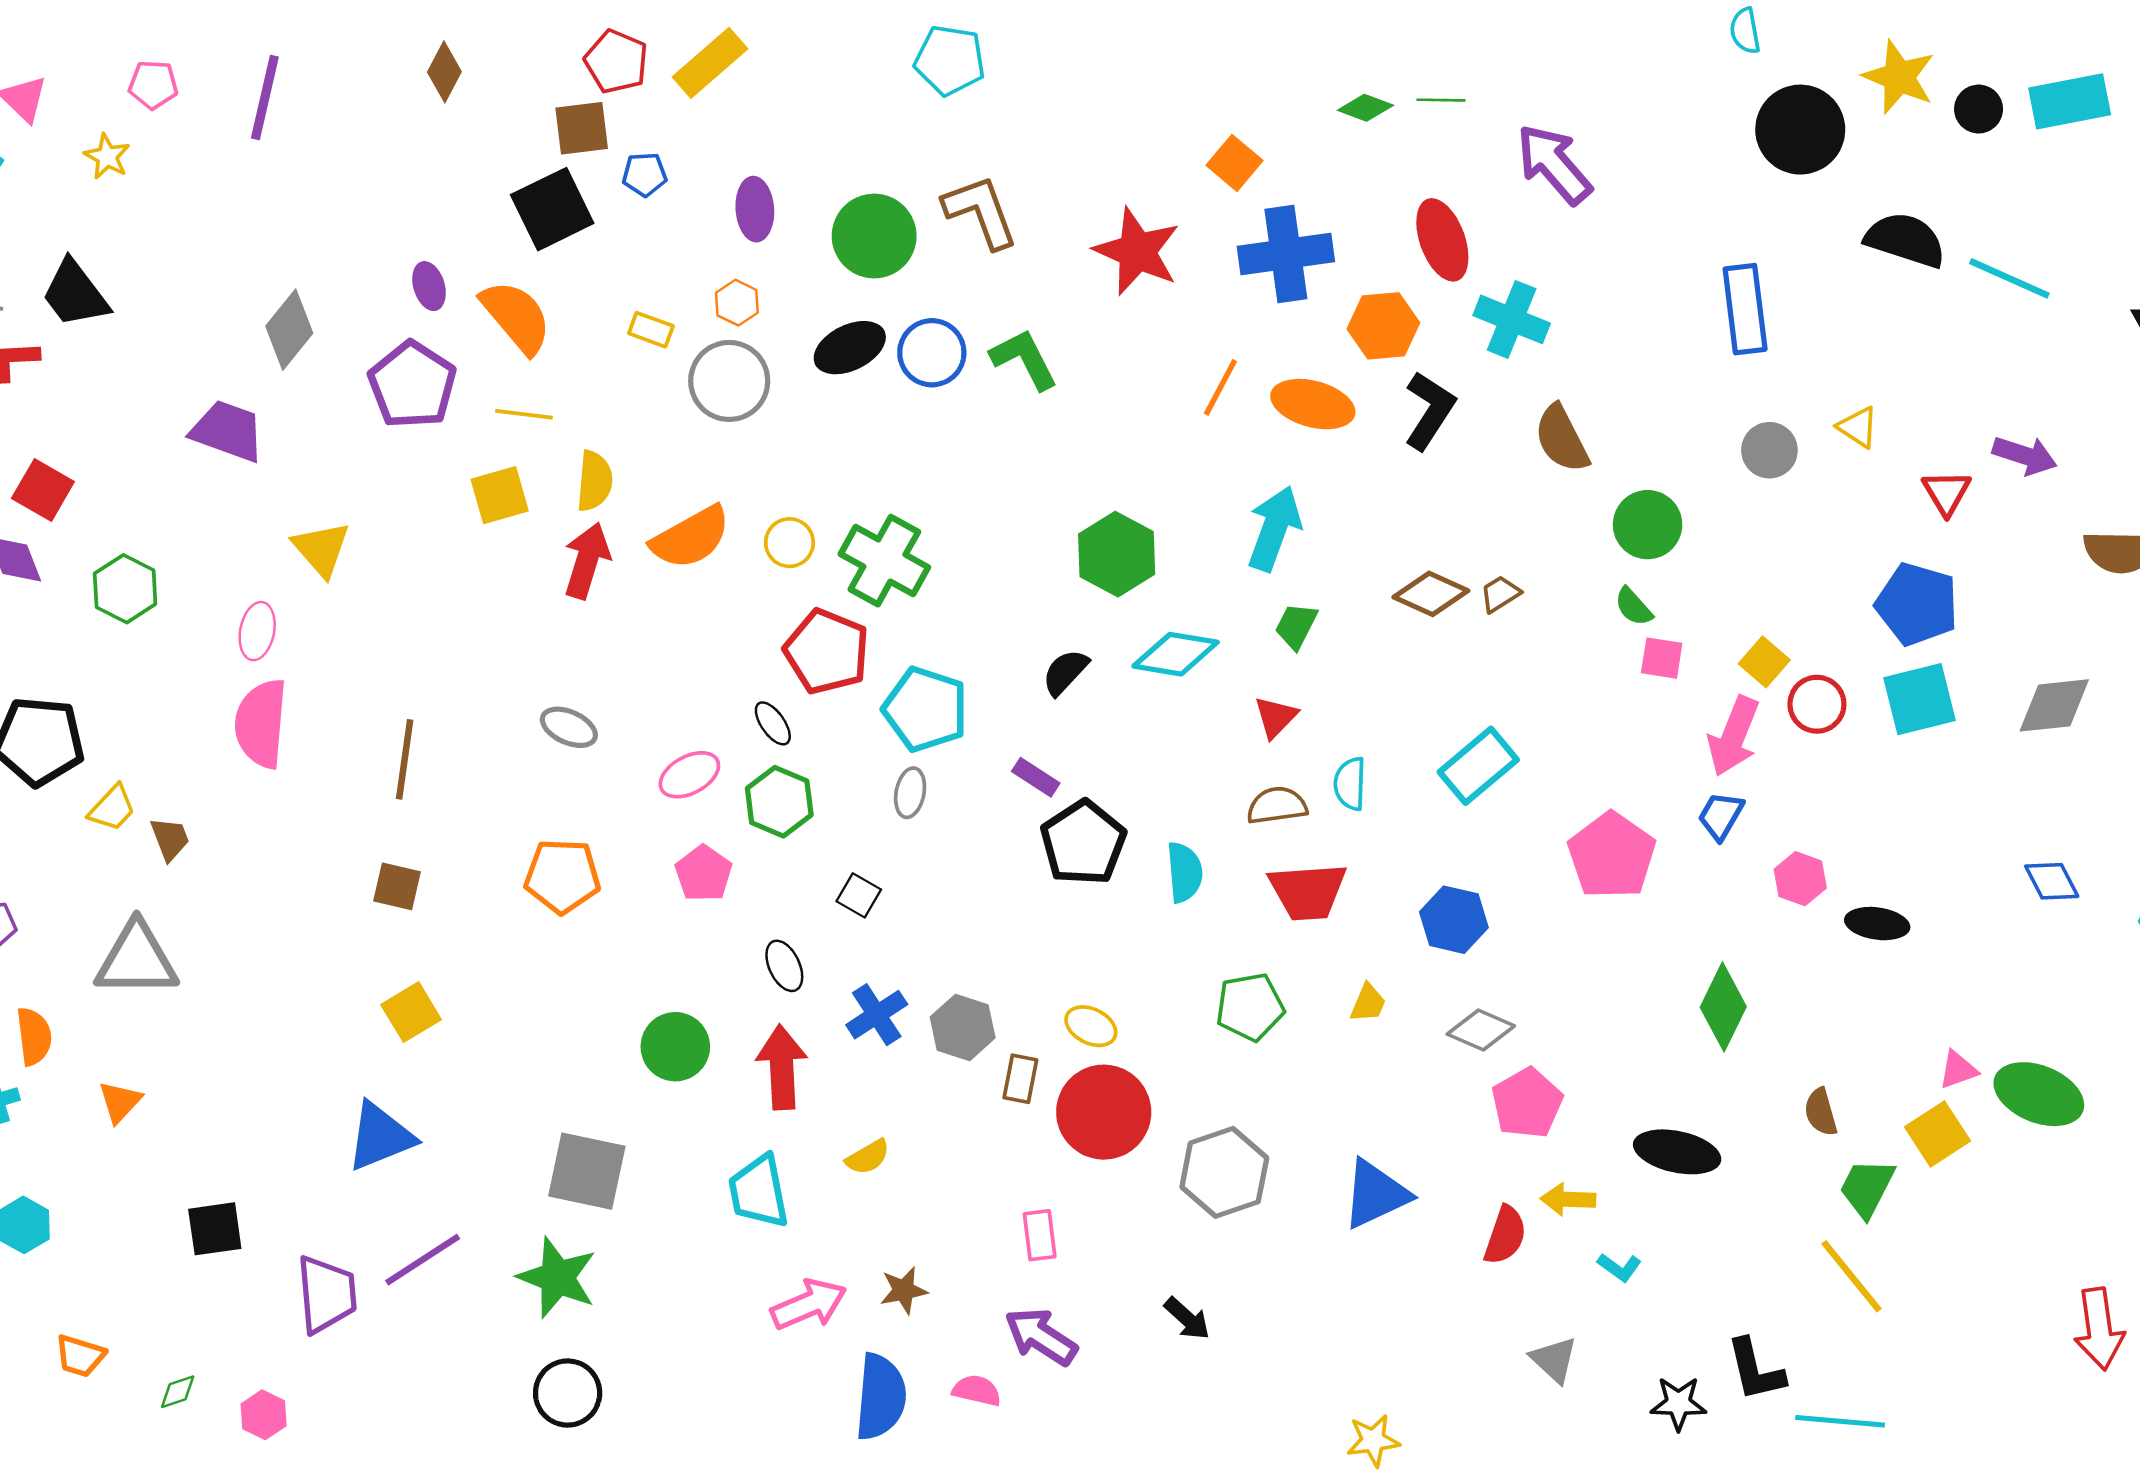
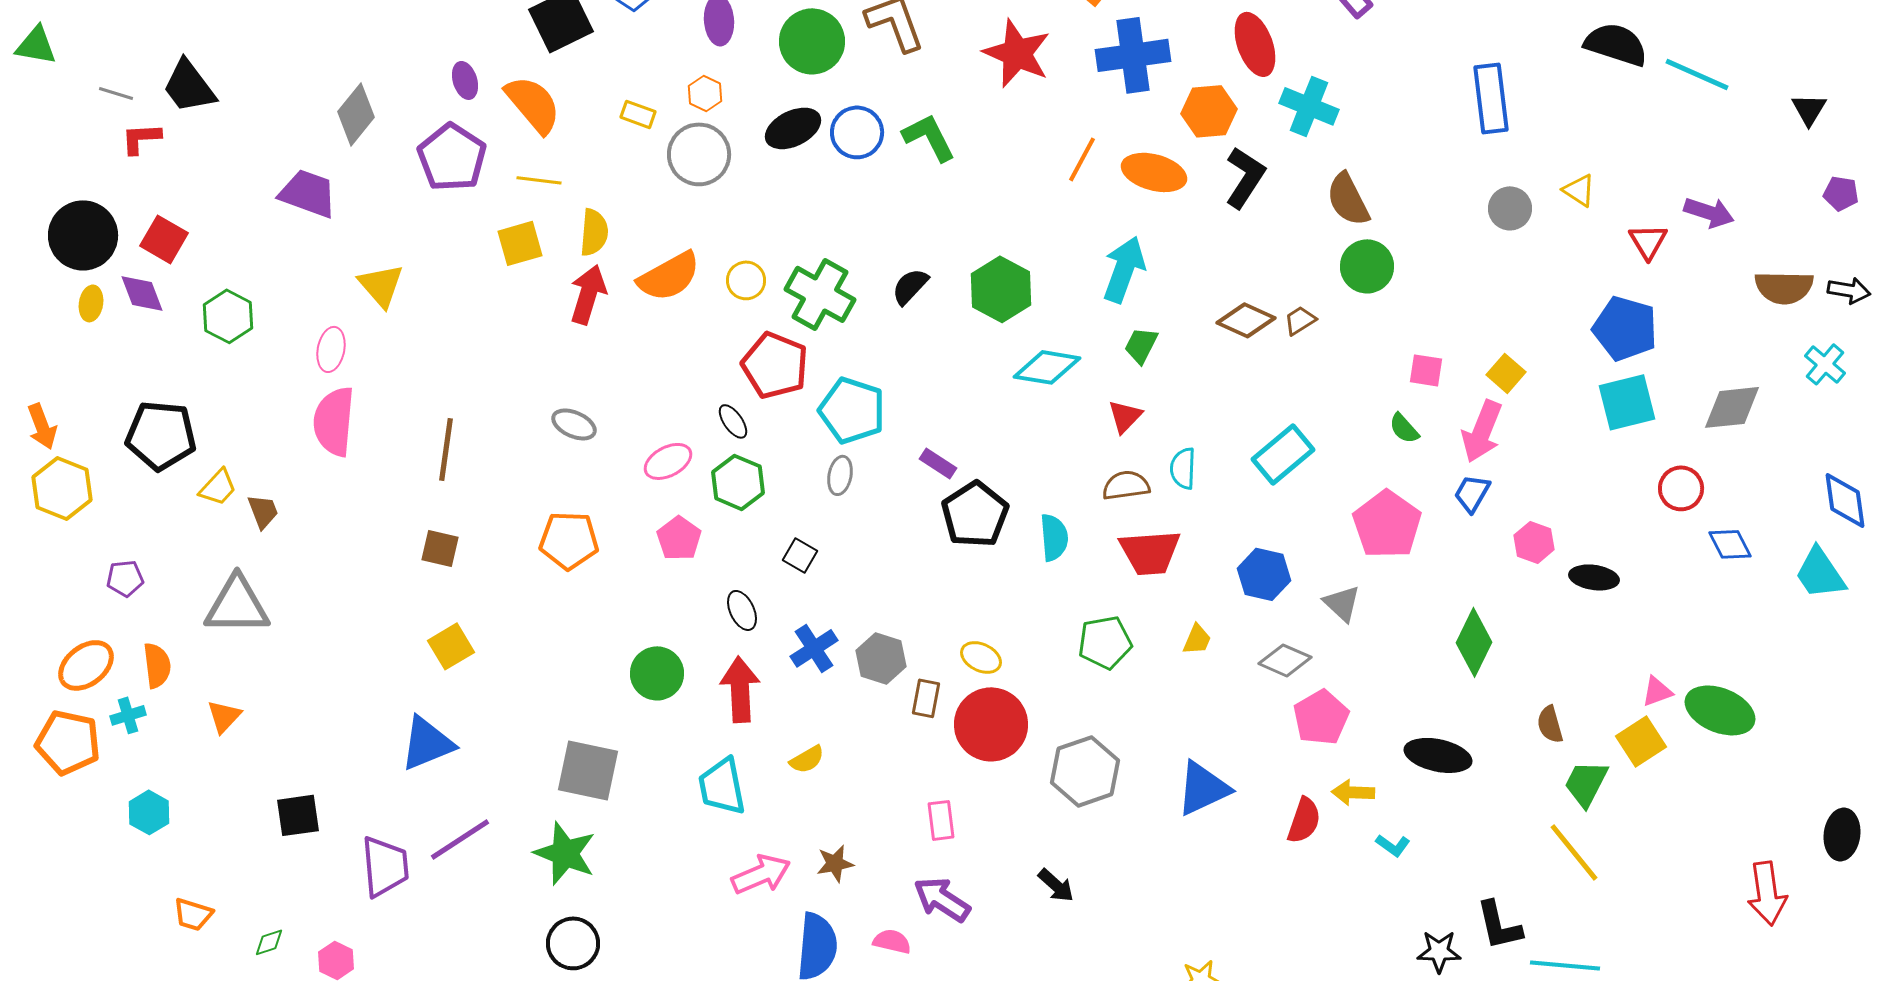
green circle: (1648, 525) -> (1367, 266), moved
green semicircle: (1633, 607) -> (1404, 428), moved
black semicircle: (1065, 672) -> (910, 286), moved
red circle: (1817, 704) -> (1681, 488), moved
gray triangle: (1554, 1360) -> (1342, 603), moved

